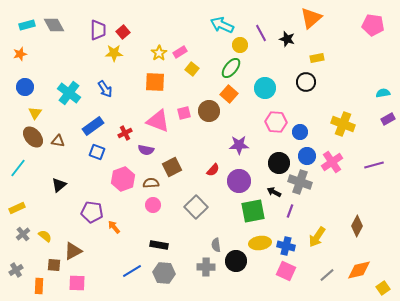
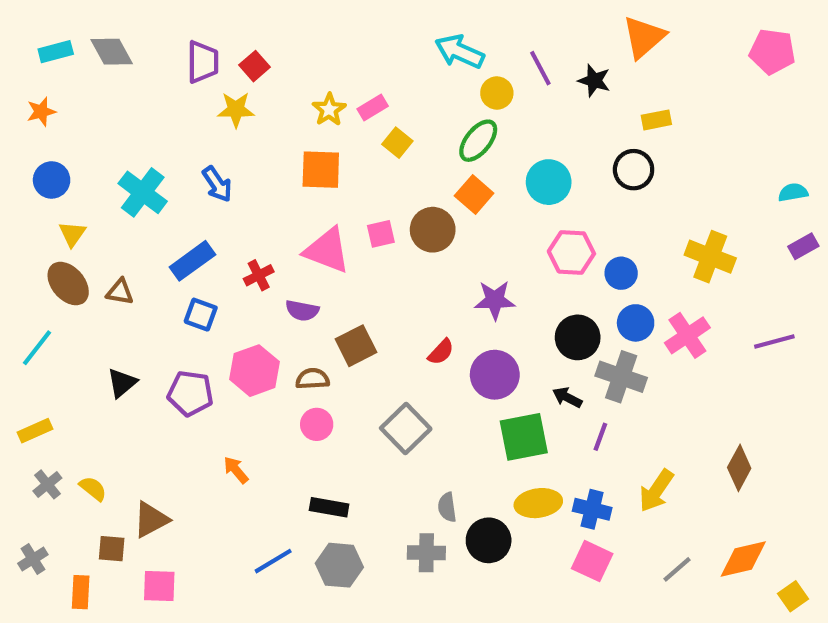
purple pentagon: (92, 212) -> (190, 393), moved

